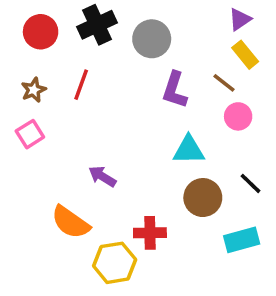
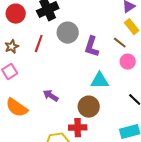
gray circle: (152, 39) -> (68, 33), moved
brown circle: (203, 198) -> (89, 107), moved
orange semicircle: (71, 222) -> (17, 108), moved

